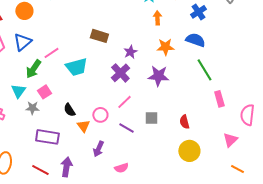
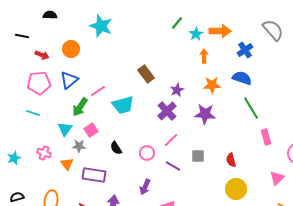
brown rectangle: (99, 36) -> (146, 74), turned 36
orange triangle: (83, 126) -> (67, 164), moved

